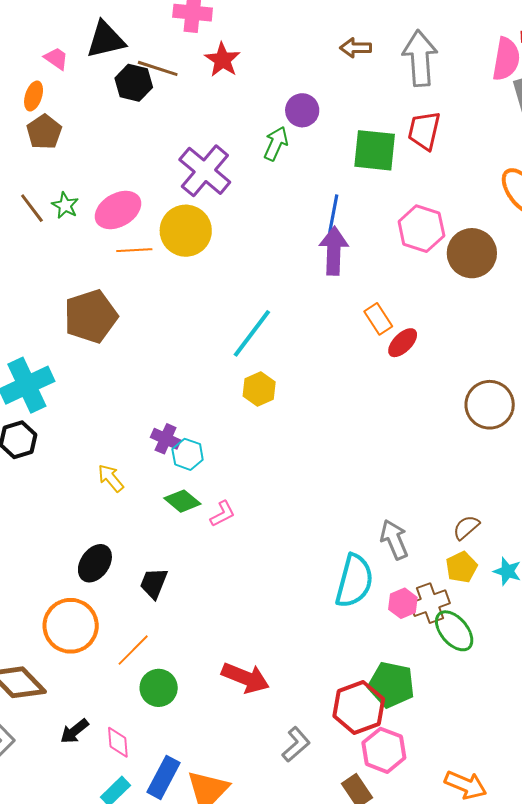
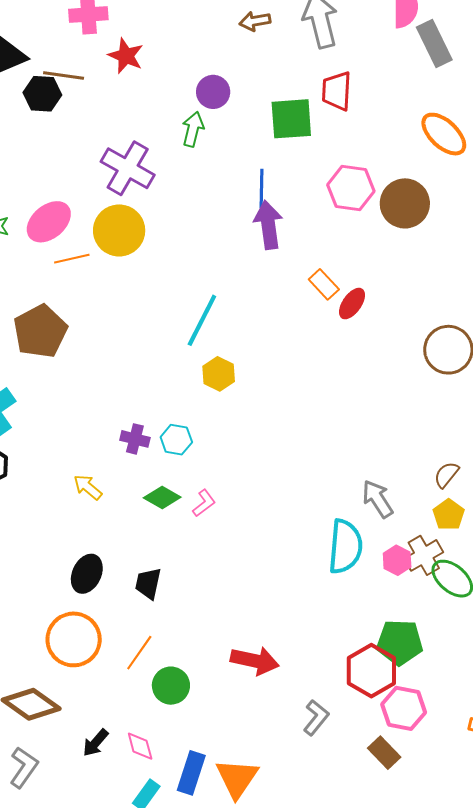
cyan hexagon: (188, 454) -> (176, 440), moved

